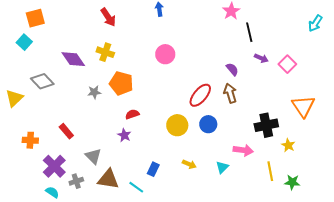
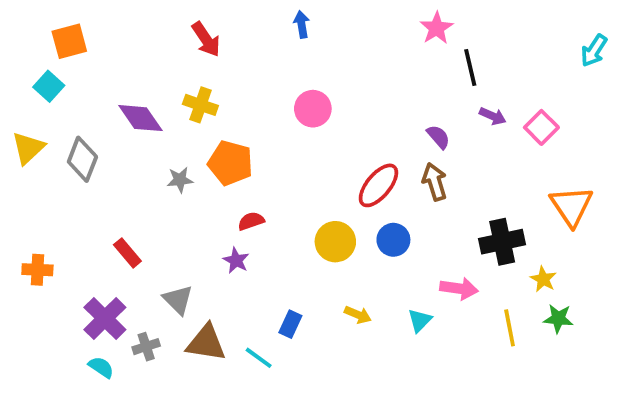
gray diamond: (42, 81) -> (82, 159), turned 65
yellow triangle: (14, 98) -> (28, 148), moved
orange cross: (30, 140) -> (37, 270), moved
green star: (292, 182) -> (558, 318), moved

